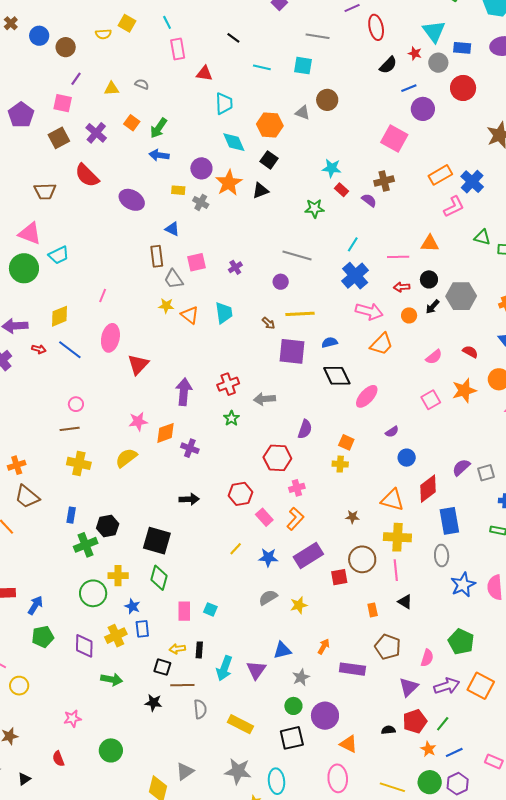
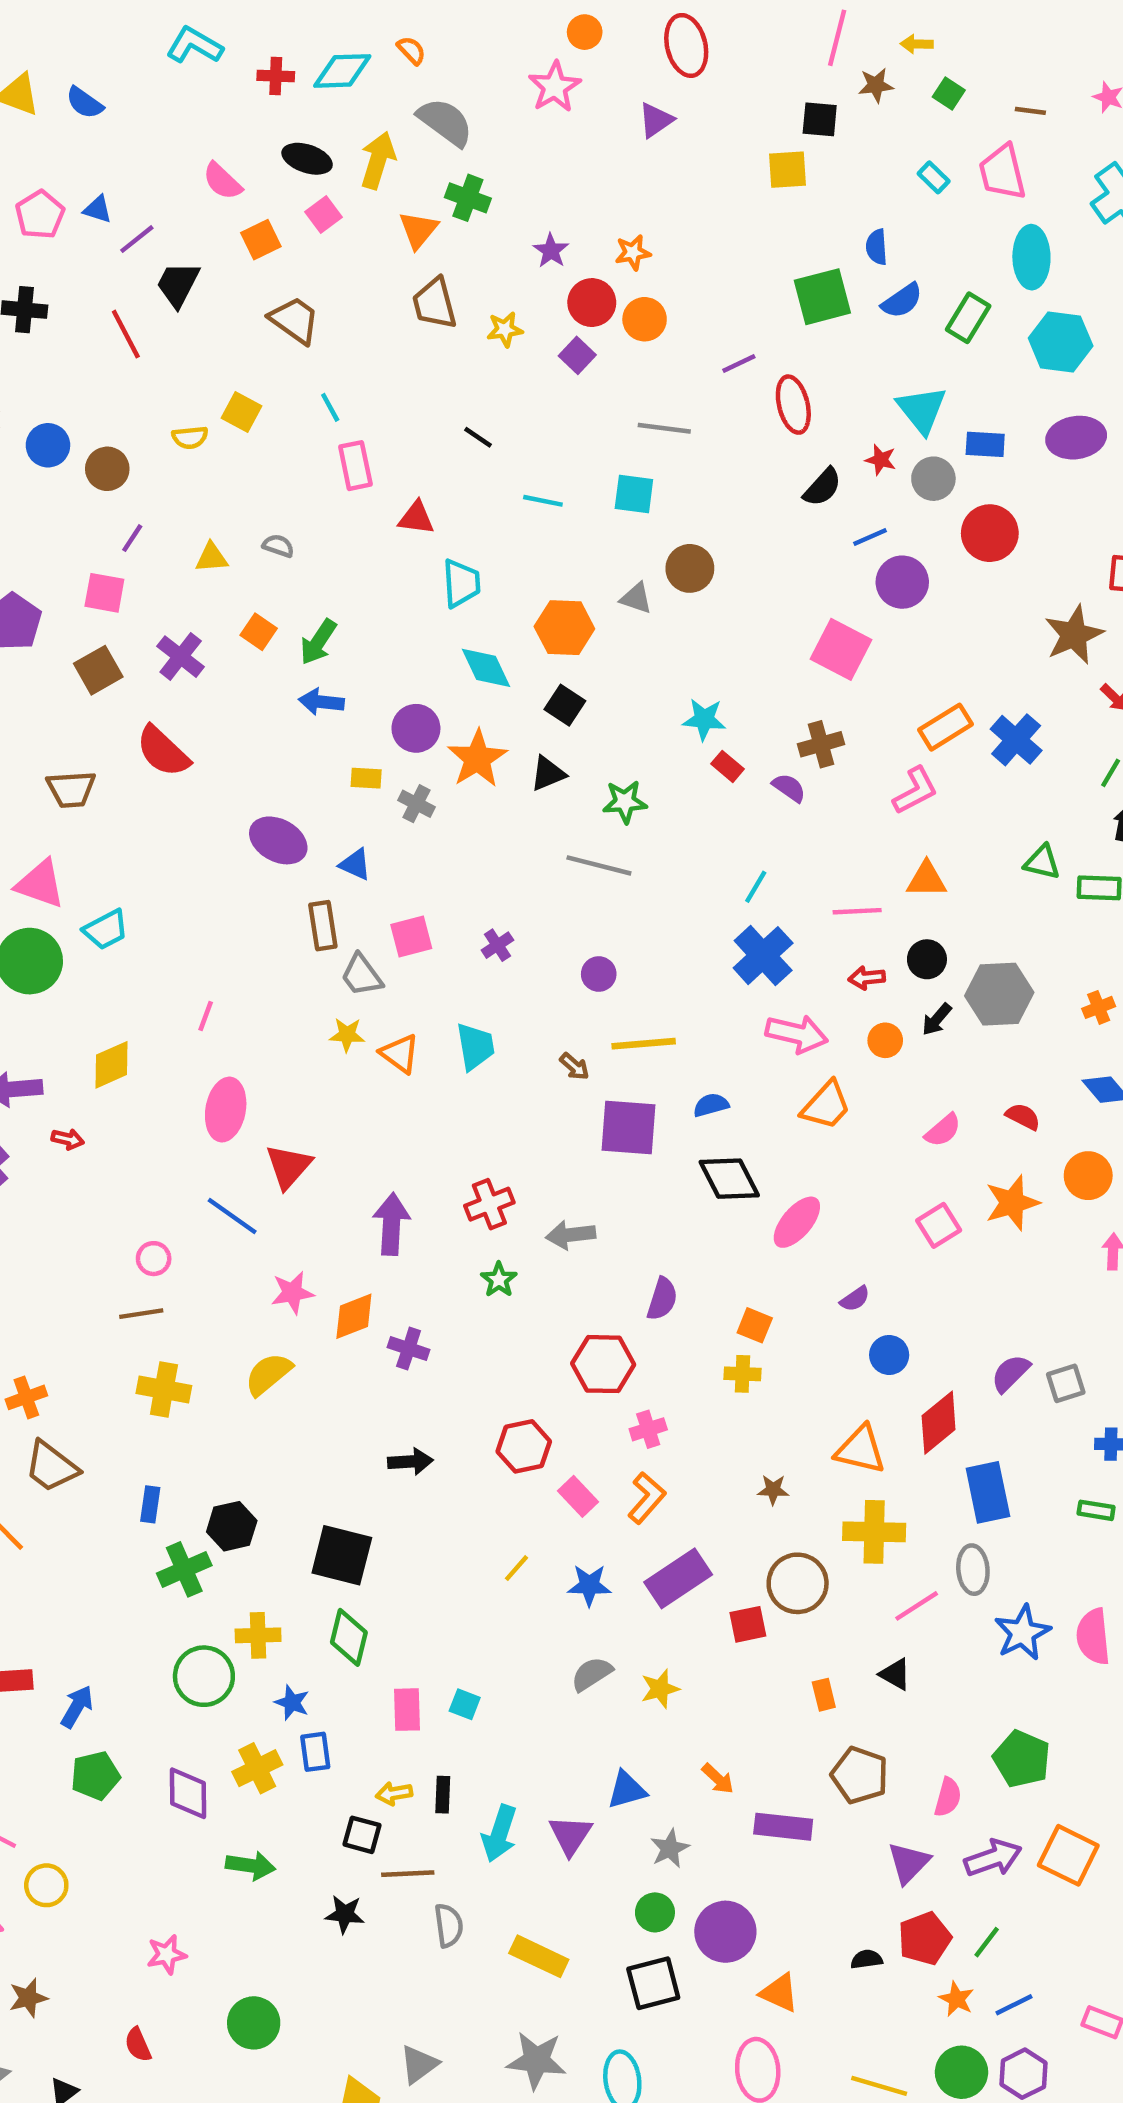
purple ellipse: (132, 200) -> (278, 840), moved
pink L-shape: (454, 207) -> (915, 791), moved
green star: (315, 208) -> (625, 802), moved
gray line: (297, 256) -> (599, 865), moved
blue line: (70, 350) -> (232, 1216), moved
pink line: (396, 570) -> (917, 1606), moved, turned 65
orange arrow: (324, 646) -> (718, 1779), turned 105

